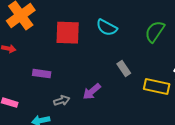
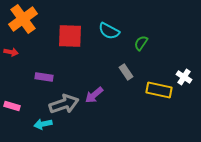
green semicircle: (155, 32) -> (141, 43), moved, size x0.7
gray arrow: (62, 101) -> (64, 104), size x1.8

